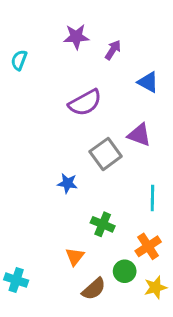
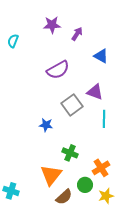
cyan line: (152, 198) -> (104, 119), moved
orange triangle: (75, 257) -> (51, 175), size x1.6

